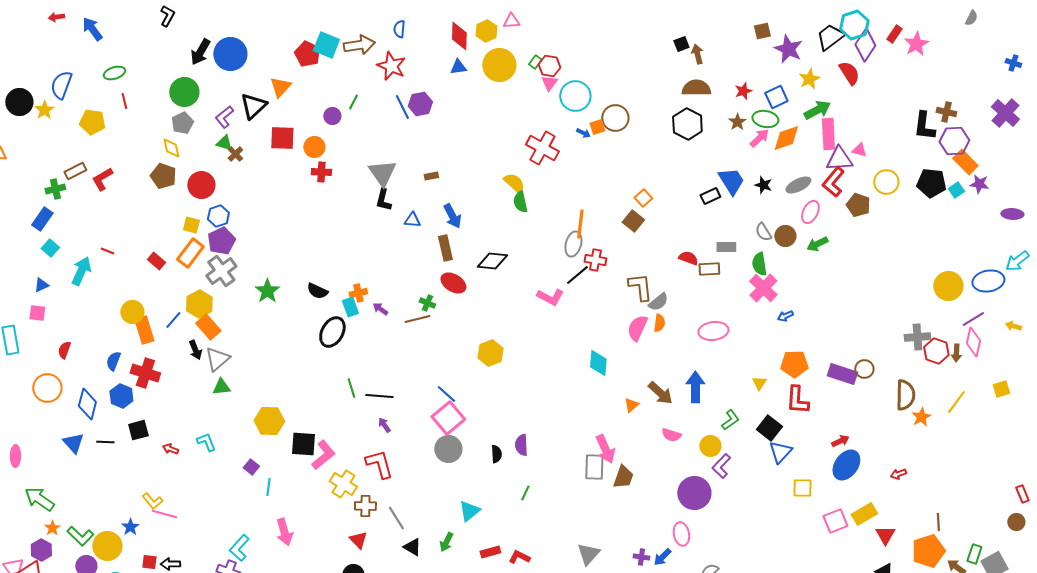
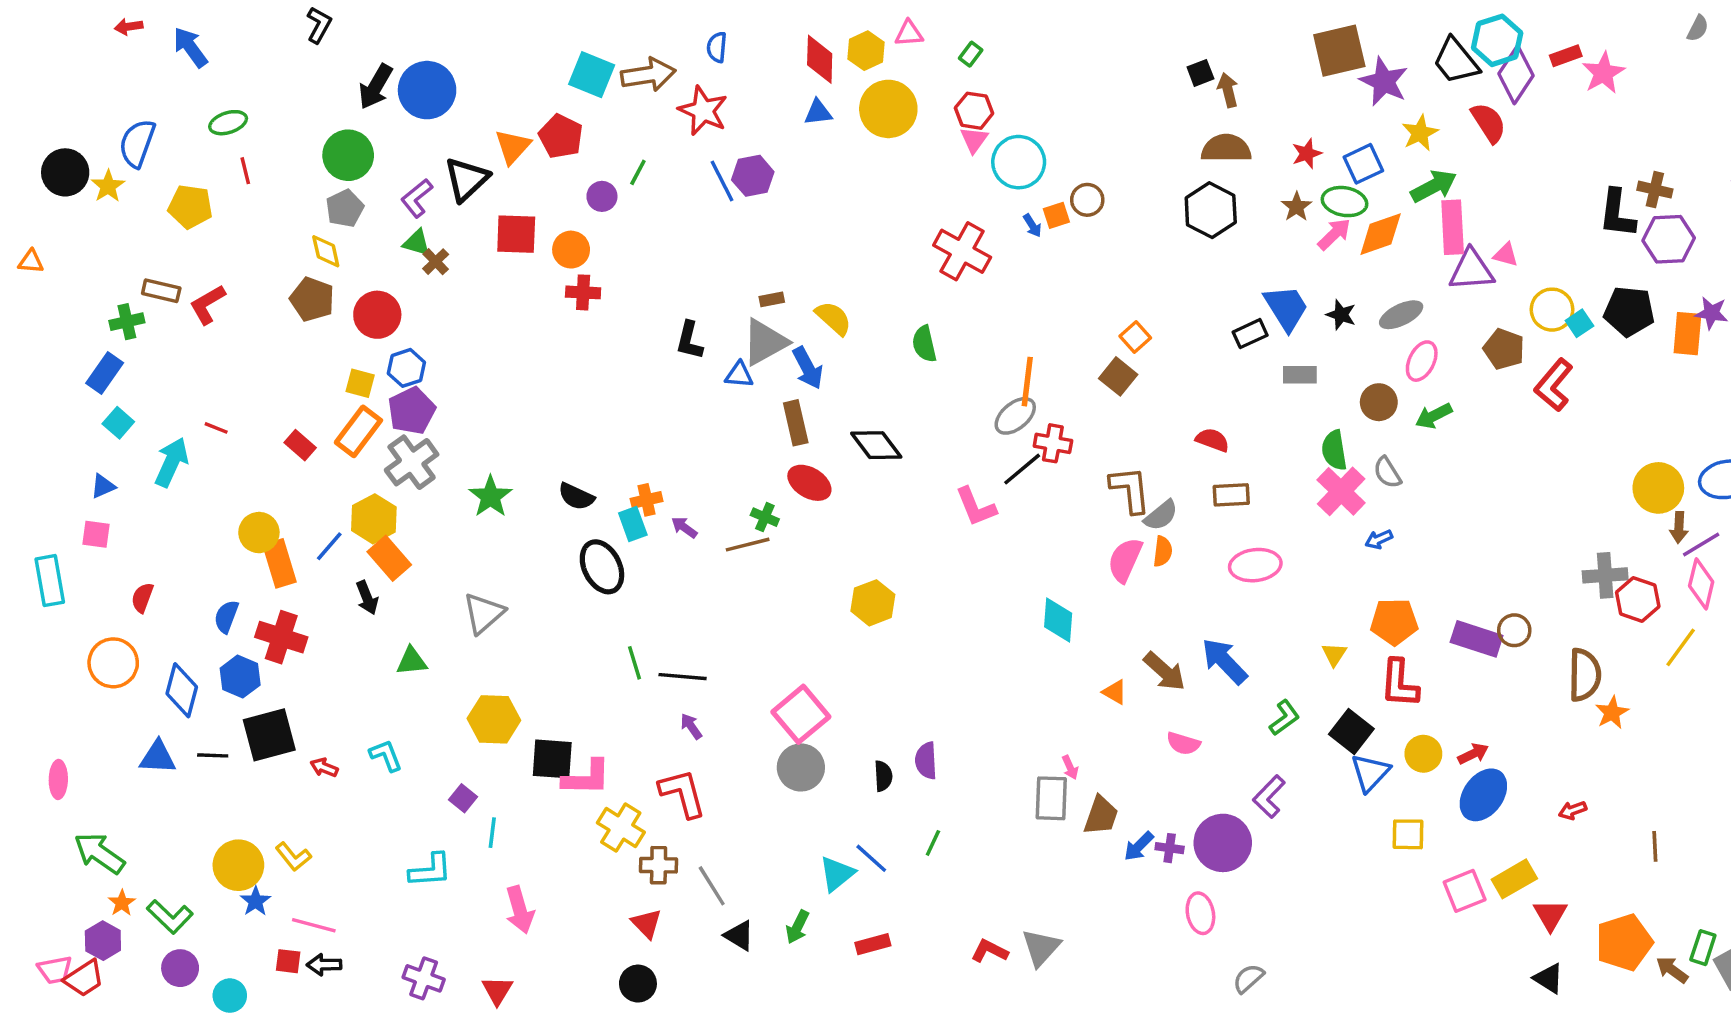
brown square: (762, 31) -> (1339, 51), size x1.8
red rectangle: (894, 34) -> (1566, 56), turned 36
black trapezoid: (830, 37) -> (1456, 61), turned -92
red pentagon: (307, 54) -> (561, 136), moved
green rectangle: (535, 62) -> (971, 54), moved
brown circle: (615, 118) -> (1087, 200), size x0.7
blue arrow: (583, 133) -> (1032, 226), turned 32
orange rectangle: (965, 162) -> (1687, 334), moved, turned 50
brown rectangle: (75, 171) -> (161, 291), turned 40
gray triangle: (382, 173) -> (765, 342), moved, turned 36
red L-shape: (833, 182) -> (1554, 385), moved
yellow semicircle: (514, 183) -> (833, 318), moved
cyan square: (956, 190) -> (1579, 323), moved
gray semicircle: (763, 232) -> (1387, 472), moved
gray ellipse: (573, 244) -> (1015, 416), turned 35
gray rectangle: (726, 247) -> (1300, 375), moved
black diamond: (492, 261) -> (876, 445), turned 48
brown rectangle: (709, 269) -> (1231, 495), moved
pink L-shape: (550, 297) -> (976, 507), turned 40
black ellipse: (332, 332) -> (602, 567), turned -56
brown arrow: (956, 353) -> (1679, 527), moved
gray triangle: (217, 359) -> (484, 613), moved
blue arrow: (695, 387) -> (1224, 661), turned -44
blue line: (446, 394) -> (871, 858), moved
yellow line: (956, 402) -> (1681, 647), moved
orange triangle: (631, 405) -> (1115, 692), turned -49
black square: (138, 430) -> (269, 735), size x1.5
blue triangle: (73, 443) -> (158, 757), turned -45
yellow circle: (710, 446) -> (1423, 754), moved
pink arrow: (605, 449) -> (1070, 767), size x0.5
pink L-shape: (323, 455) -> (587, 778), turned 40
pink line: (164, 514) -> (314, 925), moved
brown line: (938, 522) -> (1655, 846), moved
yellow circle: (107, 546) -> (238, 865), moved
cyan L-shape: (239, 548) -> (430, 870), moved, turned -136
red L-shape: (519, 557) -> (990, 951), moved
purple cross: (641, 557) -> (1170, 848), moved
blue arrow: (662, 557) -> (1139, 846), moved

